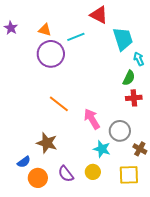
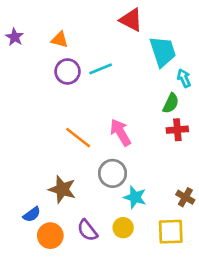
cyan line: (76, 37) -> (101, 69), moved
purple circle: (51, 54) -> (68, 71), size x0.7
pink arrow: (92, 119) -> (120, 132), moved
gray circle: (120, 131) -> (113, 173), moved

